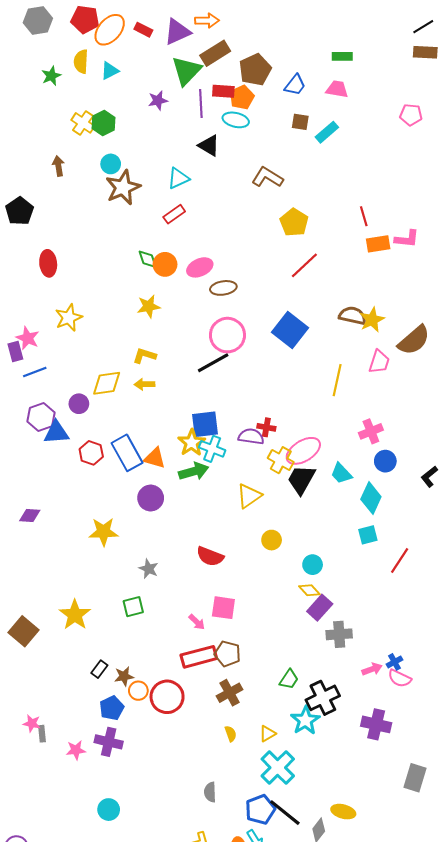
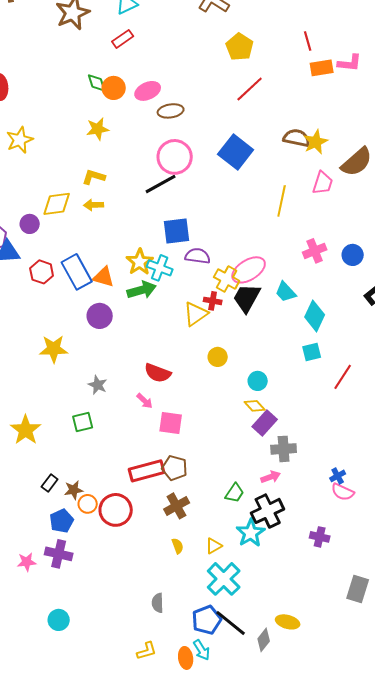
blue square: (205, 424) -> (177, 231), moved
red cross: (266, 427) -> (213, 301), moved
blue circle: (385, 461) -> (353, 255), moved
pink arrow: (197, 622) -> (145, 401), moved
pink arrow: (372, 669) -> (271, 477), moved
purple cross: (376, 724) -> (320, 537), size x0.7

